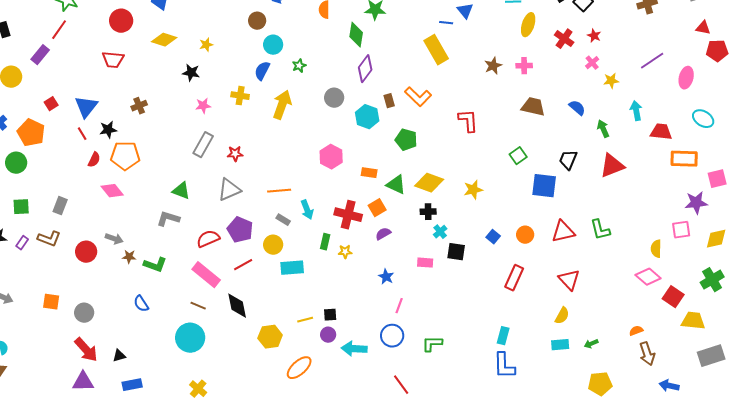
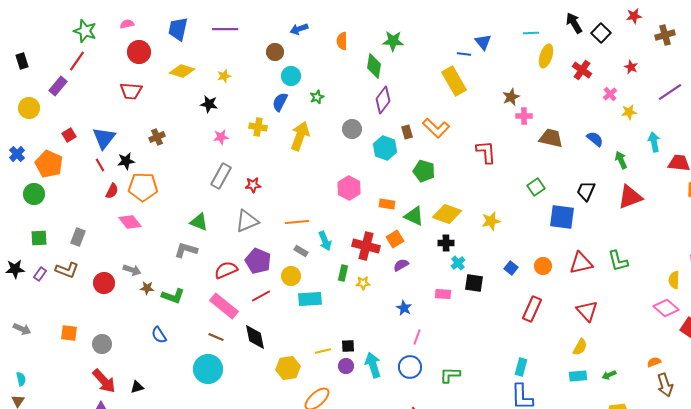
red star: (594, 36) -> (631, 67), moved
pink cross: (524, 66) -> (524, 116), moved
cyan arrow: (354, 349) -> (373, 365), moved, turned 70

